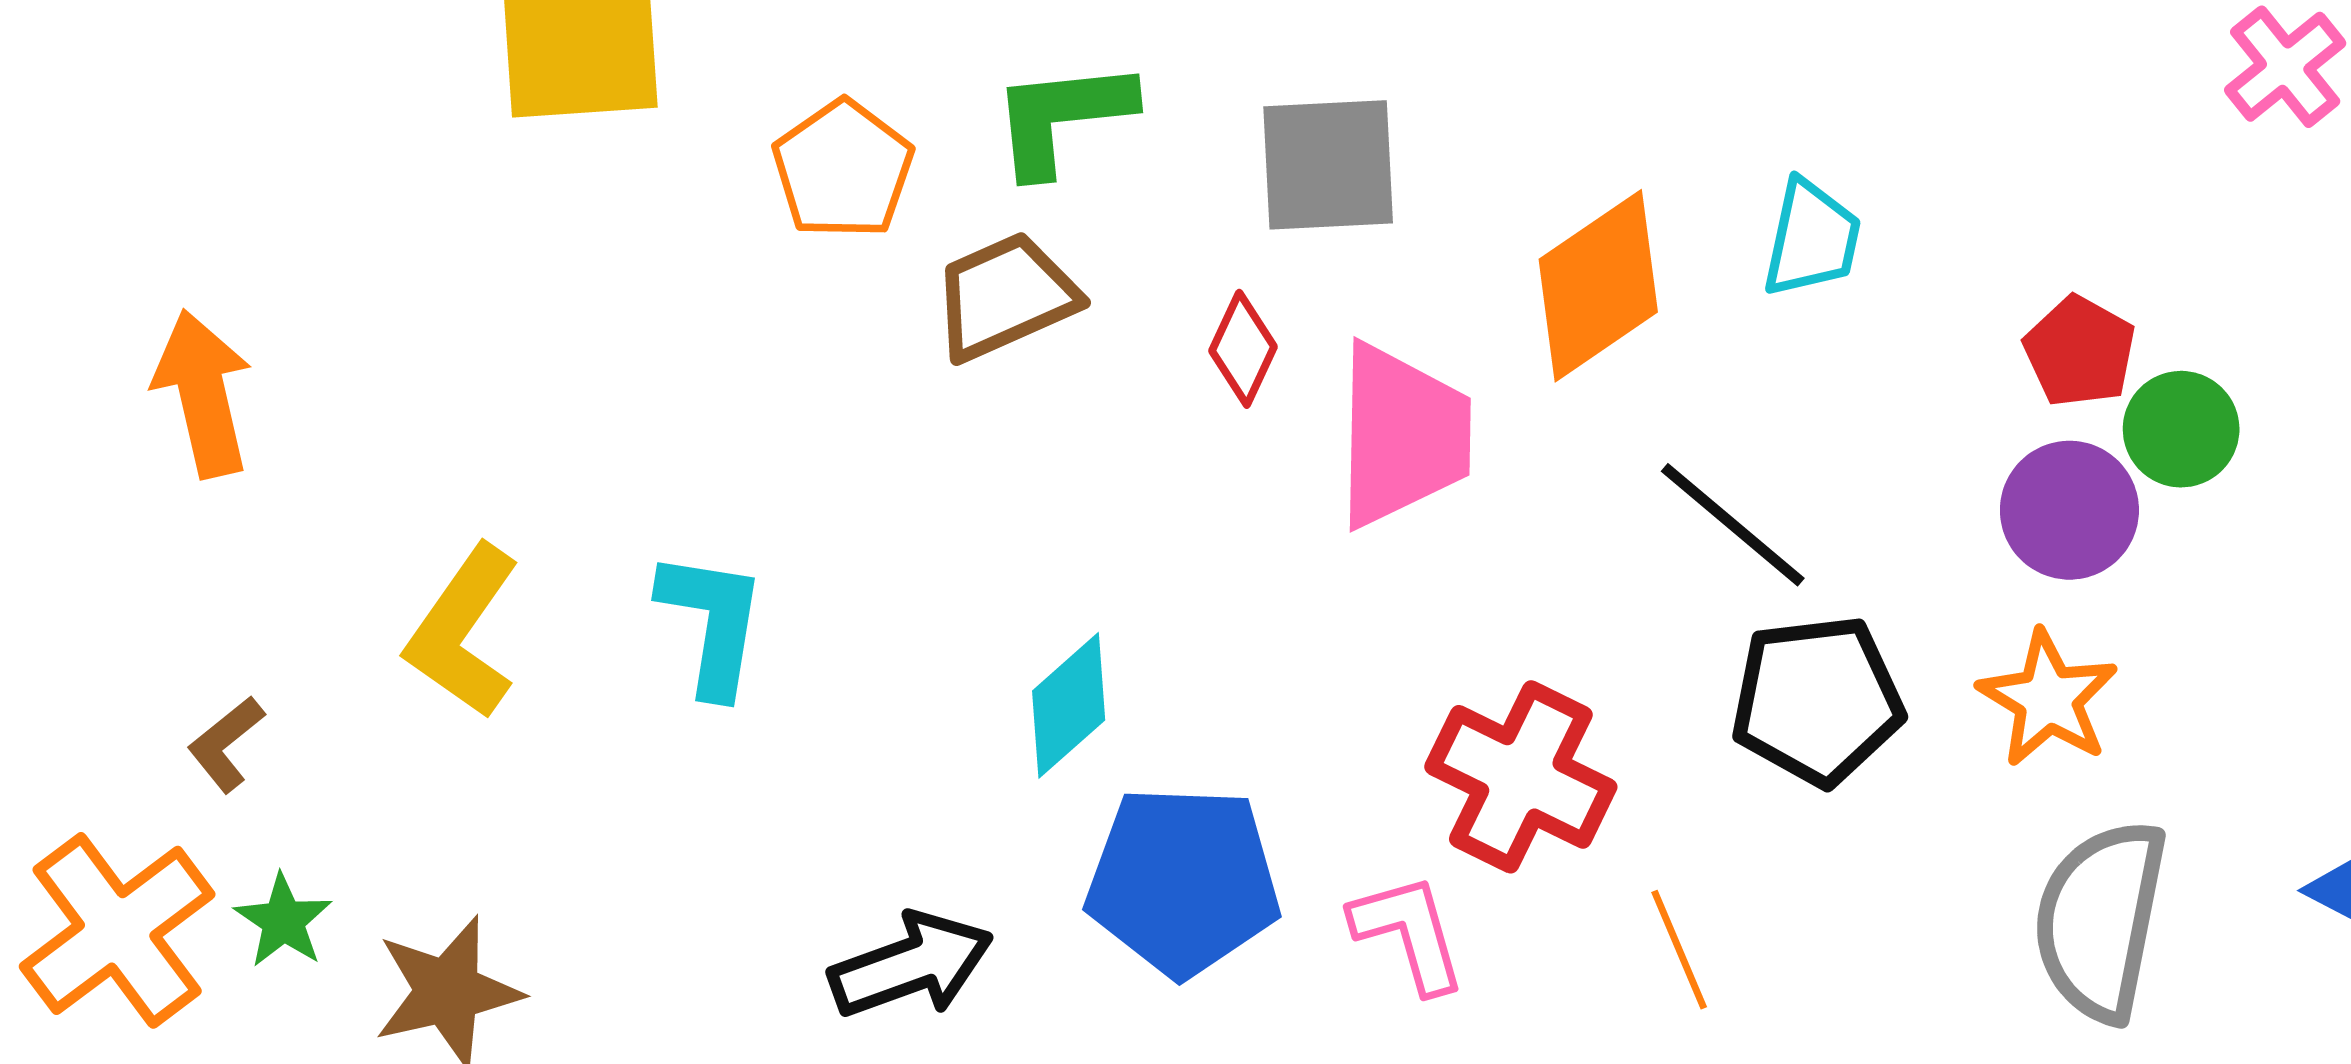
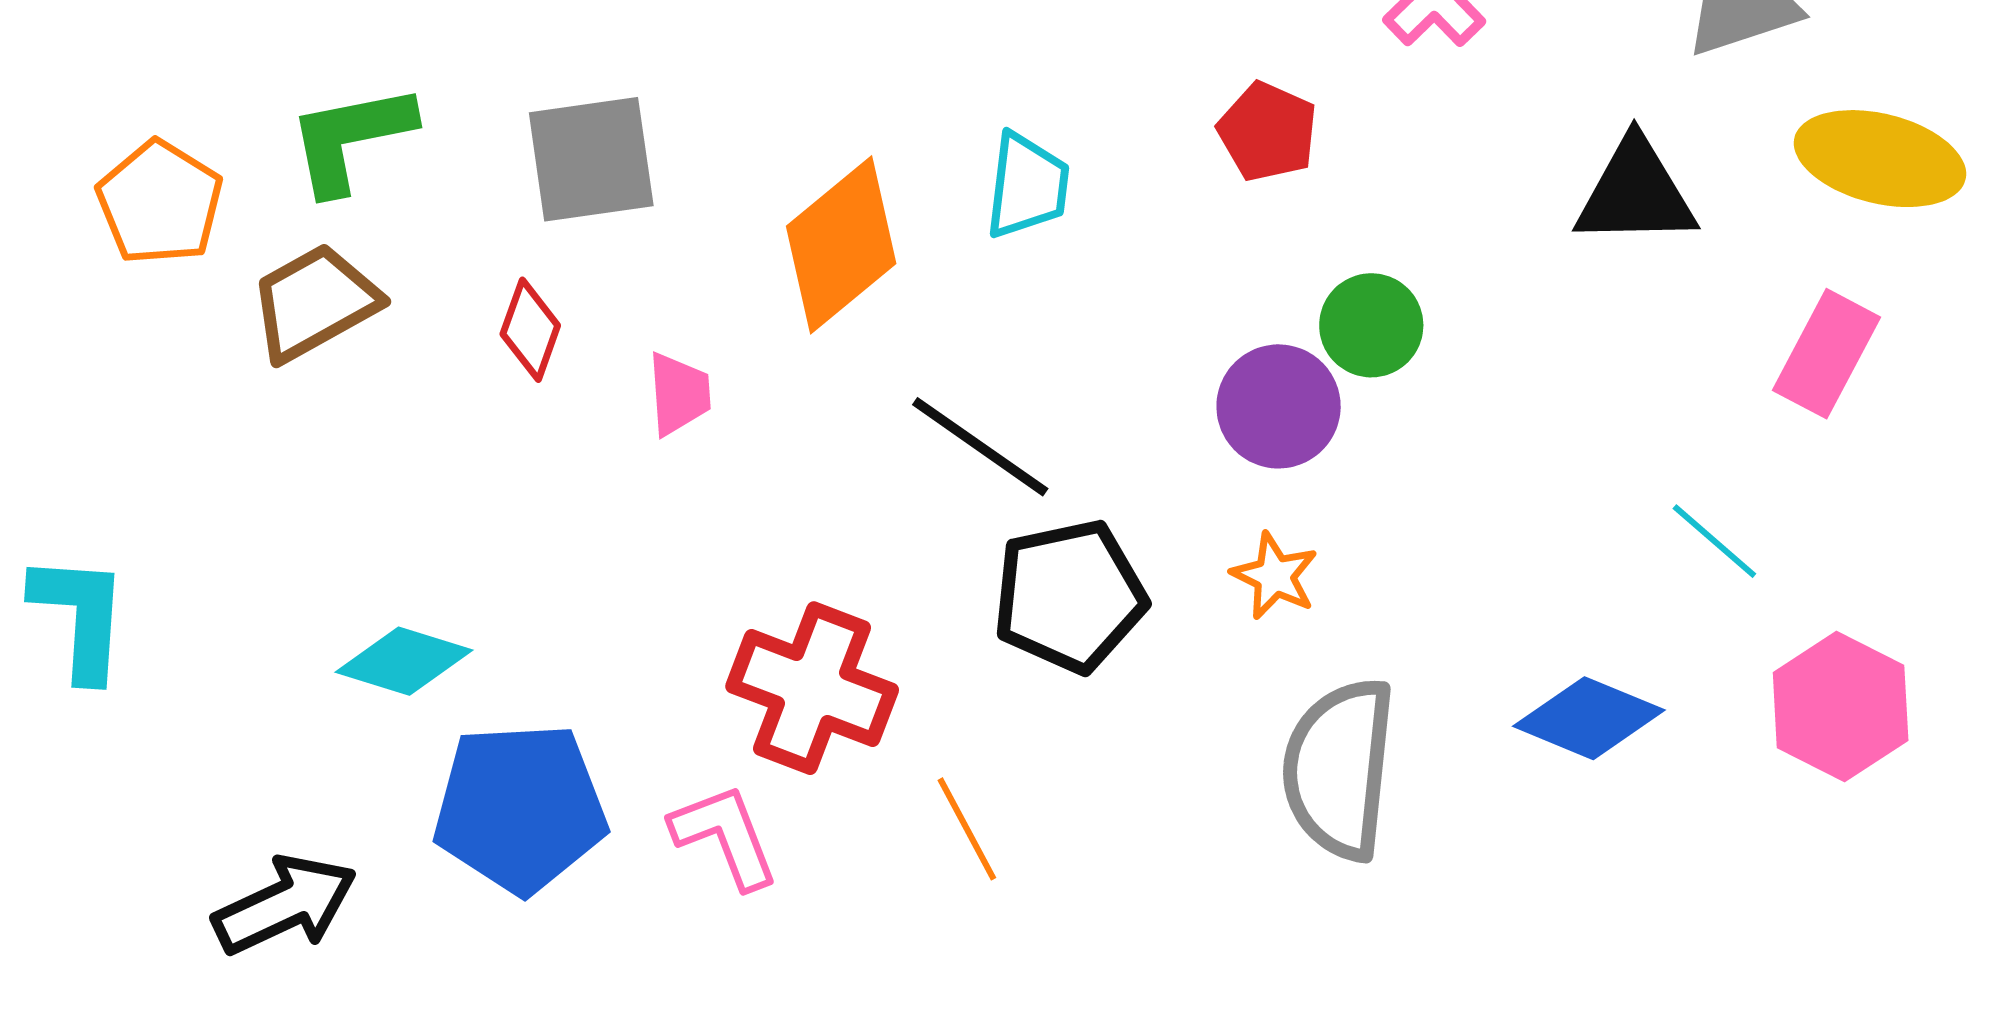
red pentagon: (2080, 352) -> (1268, 132), moved
pink trapezoid: (1402, 435) -> (679, 394), size x0.5
orange star: (2048, 699) -> (1275, 576), size x0.7
cyan diamond: (1069, 705) -> (404, 661), turned 64

